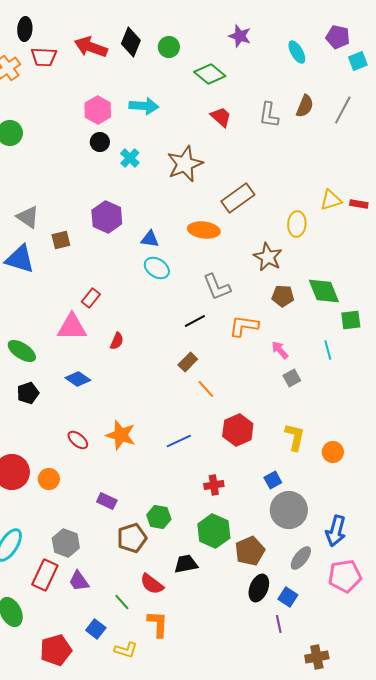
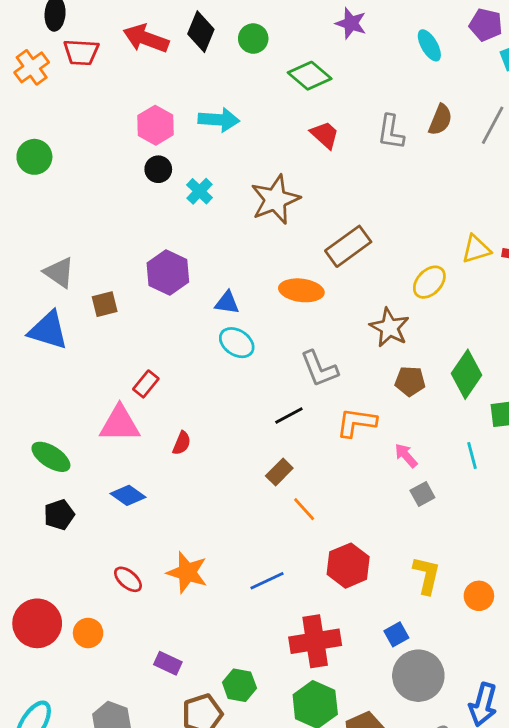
yellow ellipse: (297, 224) -> (429, 282), turned 40
green diamond: (324, 291) -> (467, 374), turned 56
red cross: (214, 485) -> (315, 641), size x1.8

